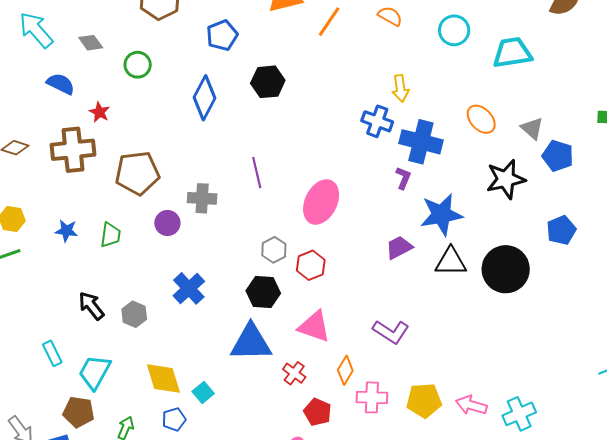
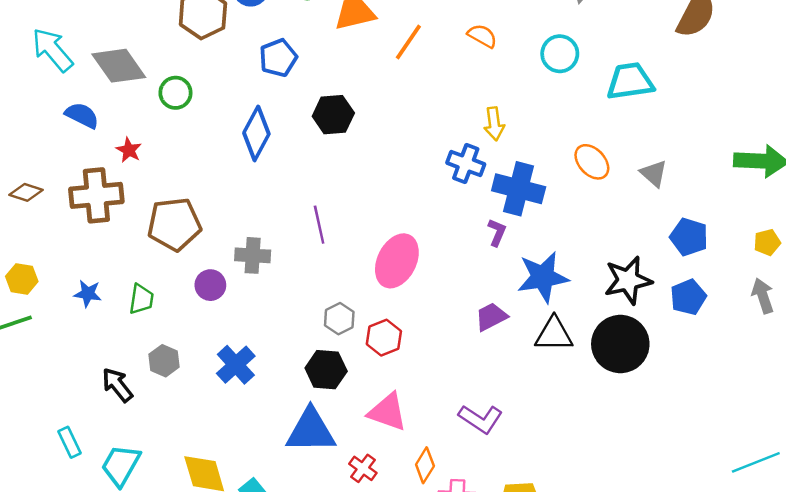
gray diamond: (91, 43) -> (119, 66), size x1.8
blue pentagon: (558, 156) -> (689, 237), moved
black star: (506, 179) -> (628, 280), moved
gray hexagon: (134, 314) -> (164, 361), moved

